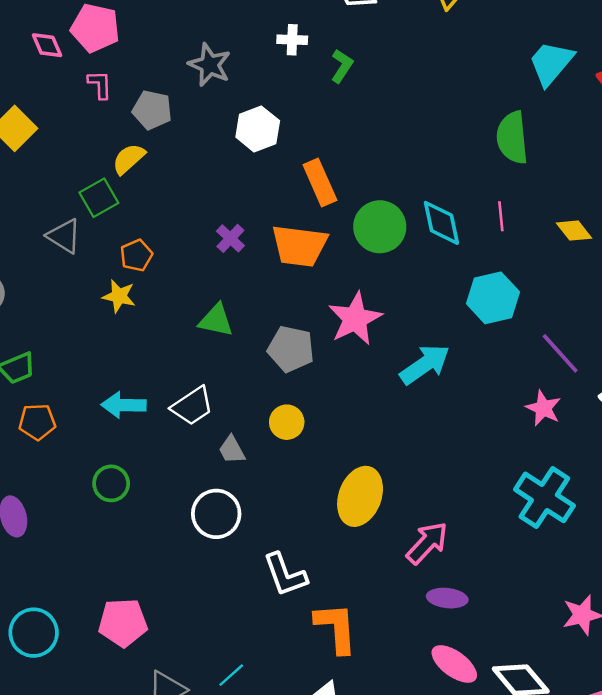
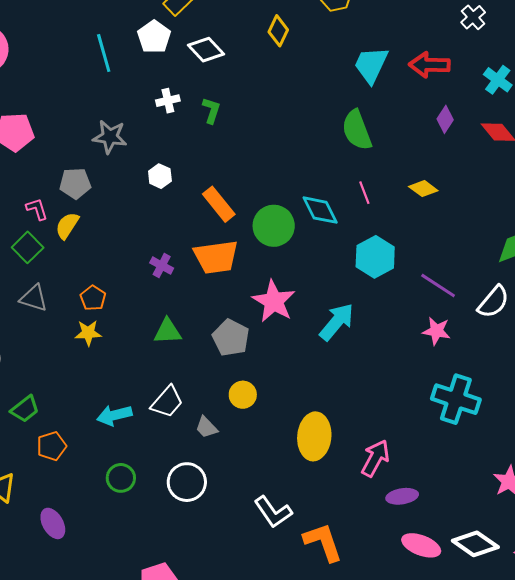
pink L-shape: (100, 85) -> (37, 209), moved
white hexagon: (258, 129) -> (160, 176), size x0.7
green square: (99, 198) -> (28, 247), moved
gray pentagon: (291, 349) -> (231, 338), turned 30
white circle: (216, 514) -> (187, 482), moved

